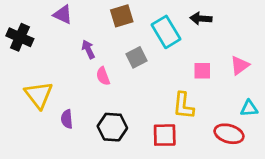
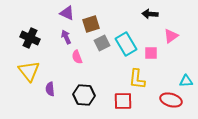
purple triangle: (63, 15) -> (67, 13), moved
brown square: (122, 16) -> (91, 24), moved
cyan rectangle: (166, 32) -> (126, 44), moved
black cross: (20, 37) -> (30, 38), moved
pink triangle: (240, 65) -> (171, 36), moved

